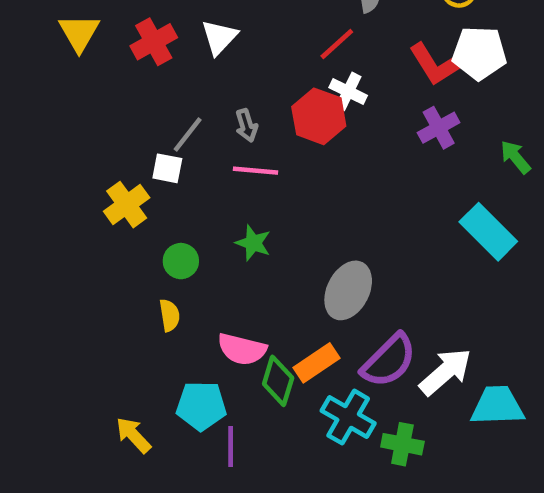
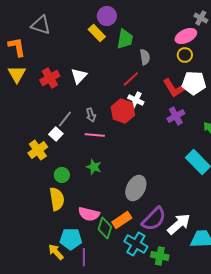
white square: (167, 168) -> (56, 134), turned 32
yellow semicircle: (170, 315) -> (57, 199), size x1.6
yellow arrow: (133, 435) -> (56, 252), moved

